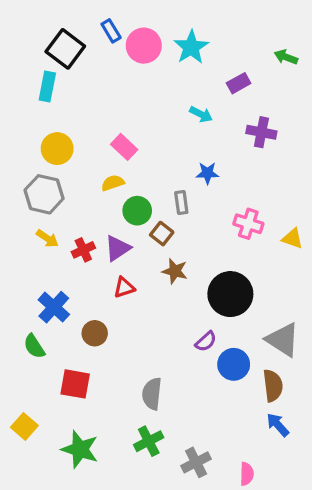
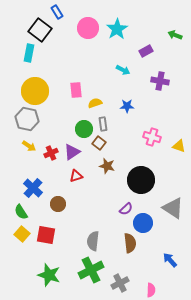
blue rectangle: (111, 31) -> (57, 12), moved
pink rectangle: (124, 147) -> (76, 90), turned 42
yellow circle: (57, 149) -> (35, 91), size x1.4
yellow semicircle: (113, 183) -> (95, 103), moved
gray rectangle: (181, 203) -> (103, 124), moved
brown semicircle: (273, 386) -> (130, 243), moved
yellow square: (24, 426) -> (22, 234), moved
green cross: (149, 441) -> (91, 270), size x1.4

